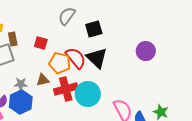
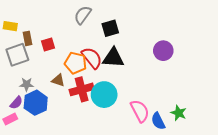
red square: (41, 43) -> (48, 45), moved, turned -32
black triangle: (97, 58) -> (113, 58), turned -40
brown triangle: (43, 80) -> (58, 80), turned 32
gray star: (21, 84) -> (27, 84), moved

